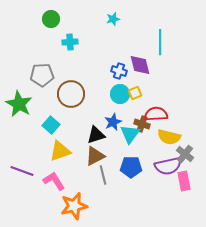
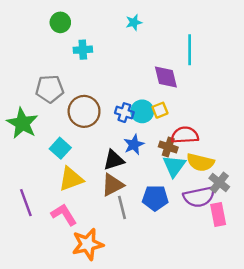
blue cross: (119, 71) -> (124, 113), moved
cyan triangle: (130, 134) -> (174, 166), moved
purple line: (22, 171) -> (26, 203), turned 50

